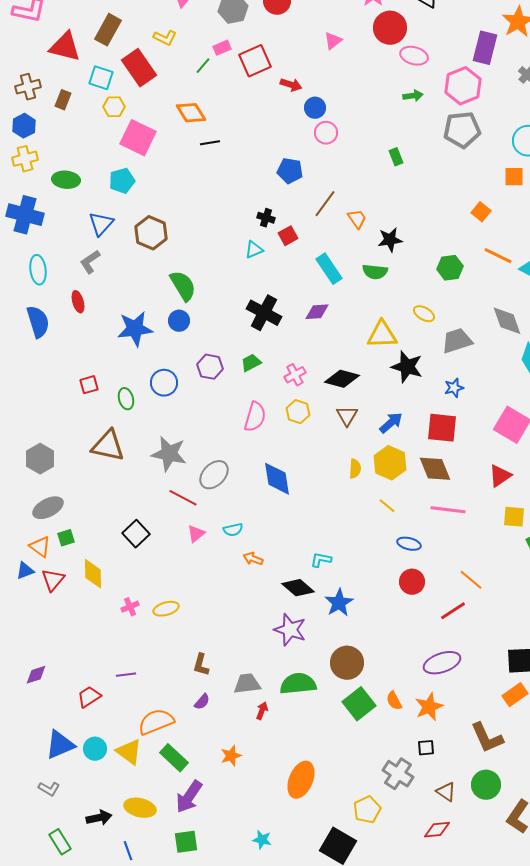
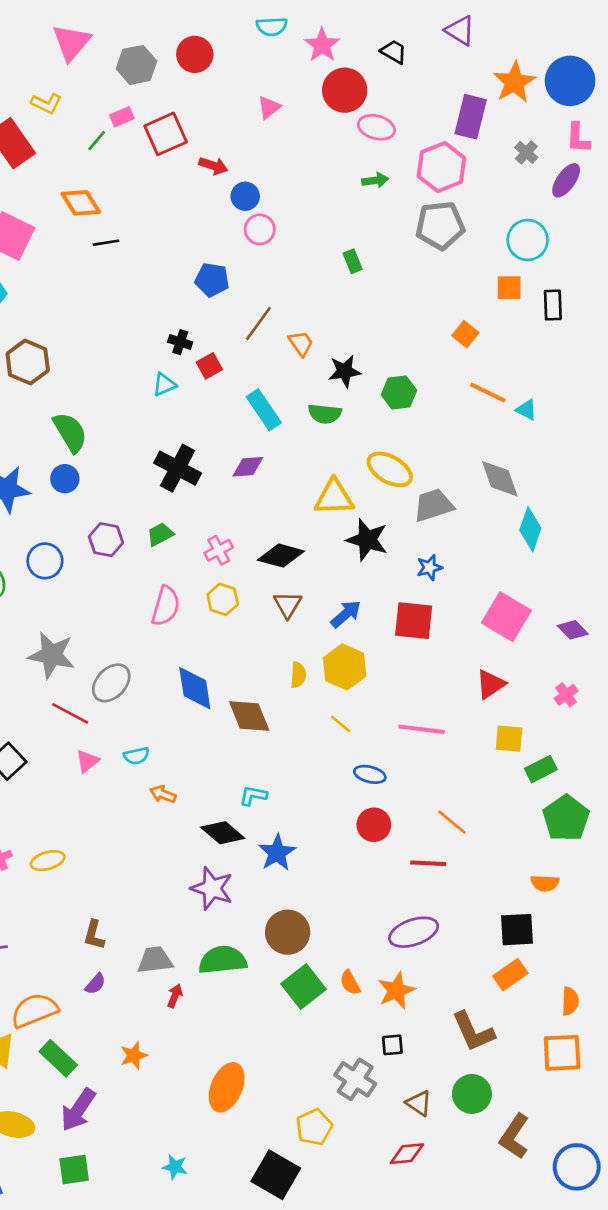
green hexagon: (450, 268) -> (399, 392), moved
yellow ellipse: (424, 314) -> (390, 469), size x1.6
brown diamond: (435, 469) -> (249, 716), moved
red line: (453, 611) -> (428, 863), turned 36

